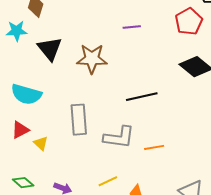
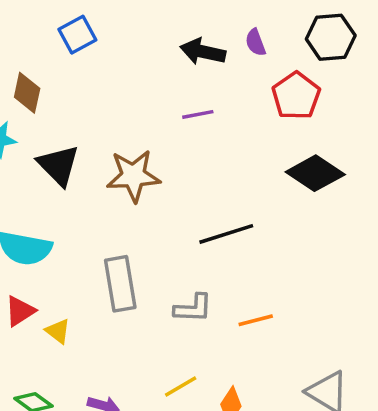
gray L-shape: (119, 137) -> (193, 308), size x0.7

